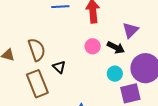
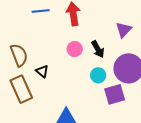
purple triangle: (130, 30) -> (124, 30), moved
black arrow: (116, 47) -> (98, 49), turned 36

